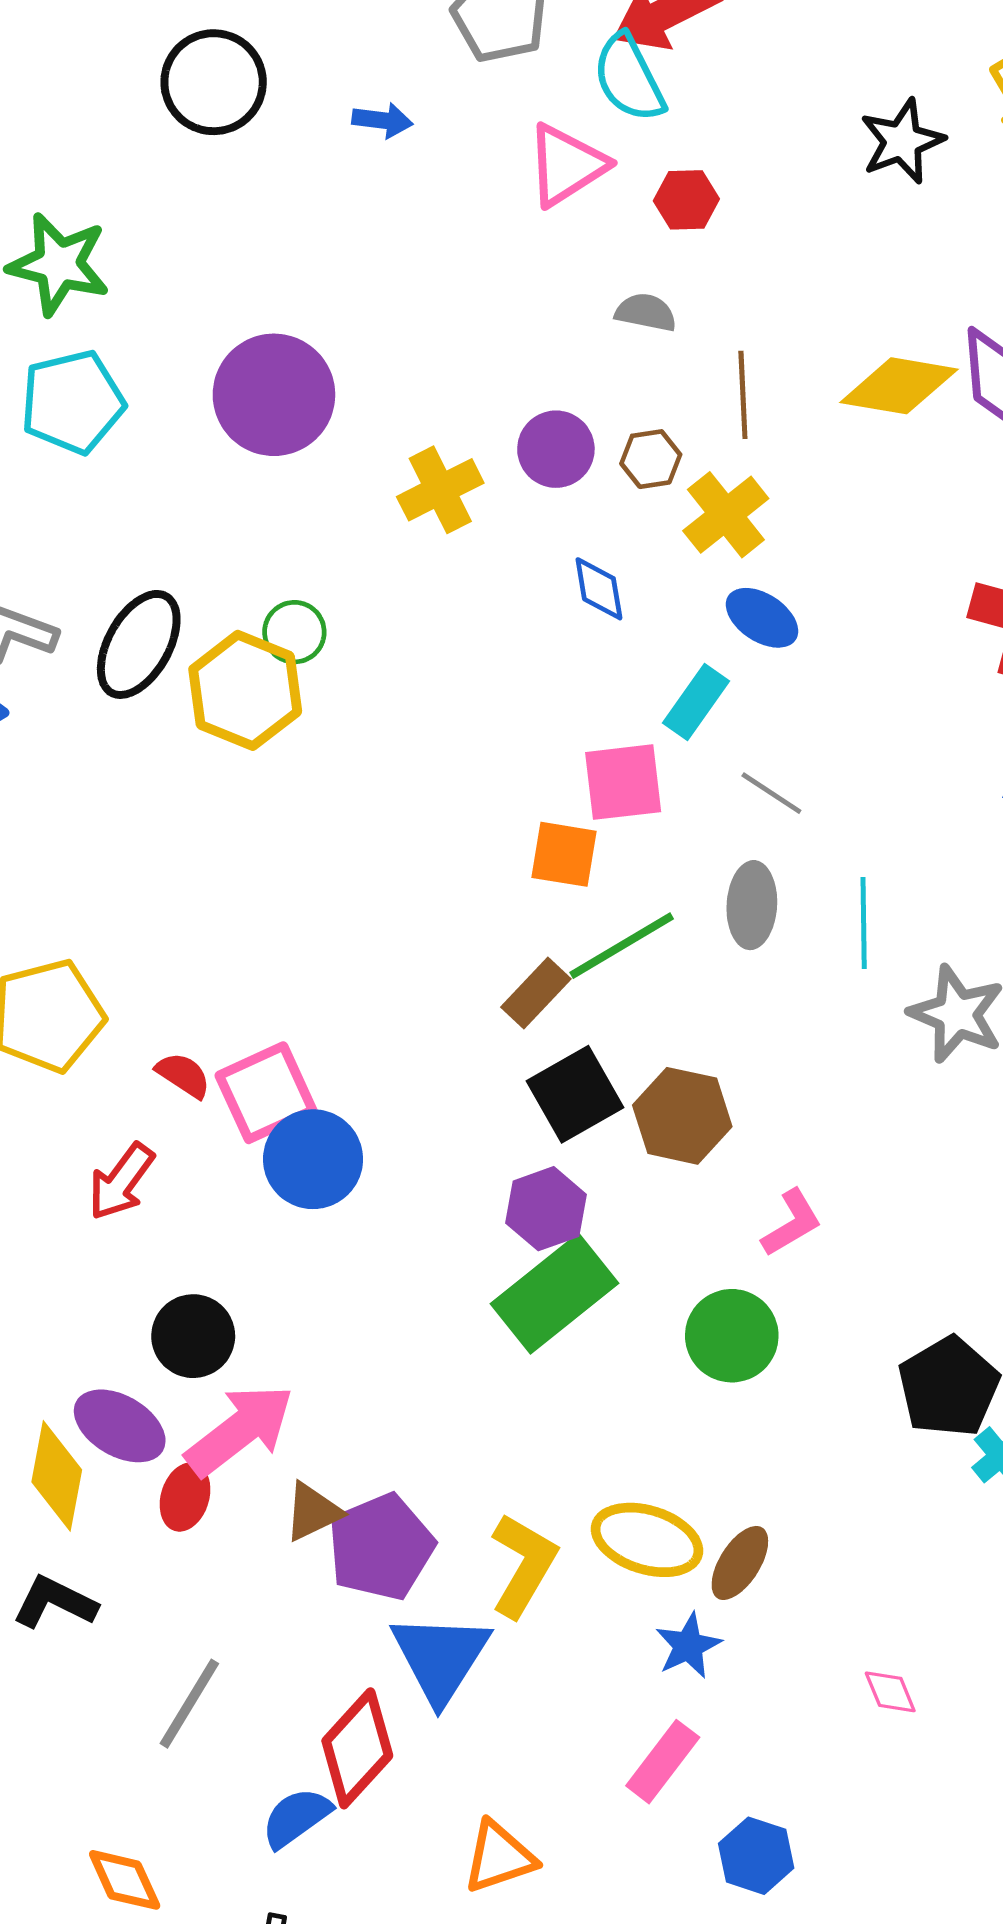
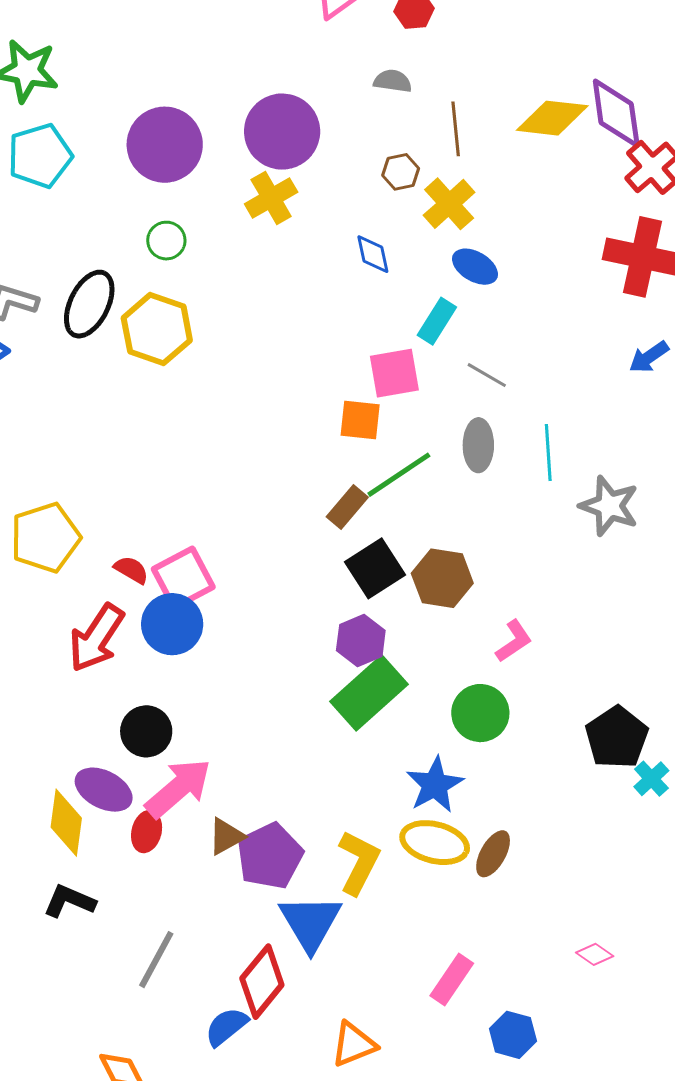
purple circle: (556, 449) -> (282, 132), moved, size x1.6
green circle: (294, 632) -> (166, 241), moved
blue circle: (313, 1159) -> (172, 624), moved
red arrow: (121, 1182) -> (96, 638), size x1.4
blue star: (688, 1646) -> (435, 785), moved, size x1.4
pink diamond: (890, 1692) -> (595, 954), moved, turned -30

